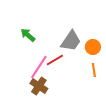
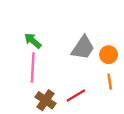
red line: (55, 60) -> (76, 96), moved
pink line: (39, 67) -> (33, 68), moved, turned -30

